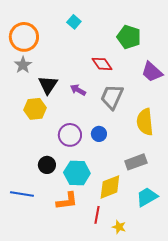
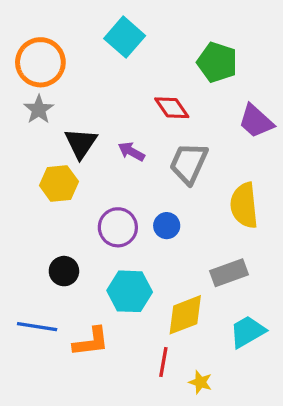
cyan square: (74, 22) -> (125, 37), size x1.6
black circle: (47, 165) -> (64, 271), moved
orange L-shape: (67, 201) -> (91, 342), moved

